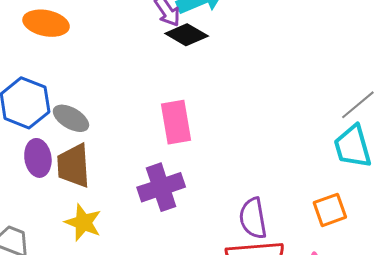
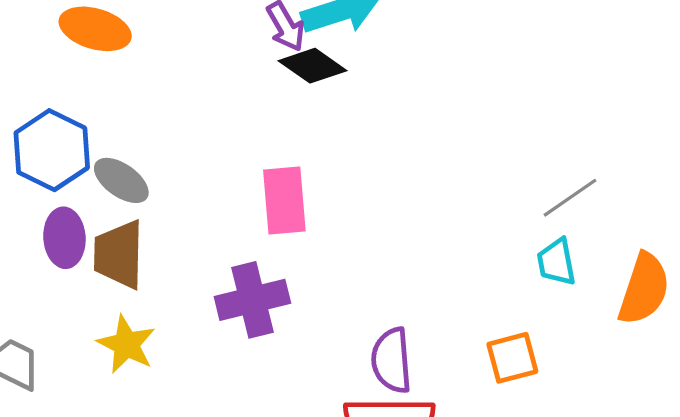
cyan trapezoid: (353, 146) -> (556, 262), size x0.7

